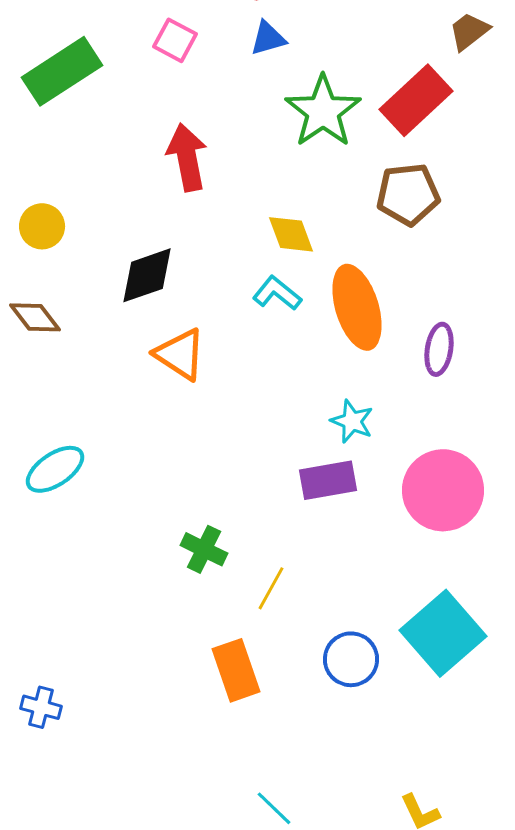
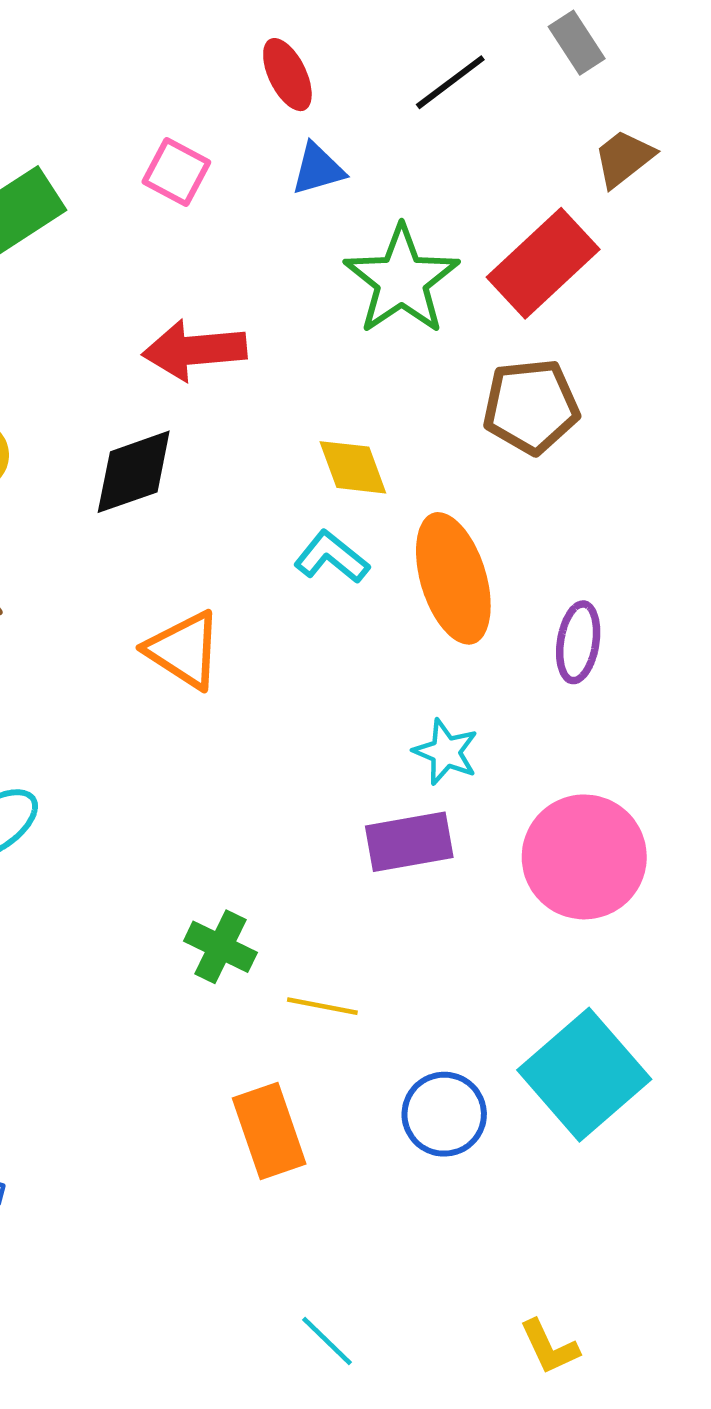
red arrow: (187, 157) -> (195, 350), turned -84
black diamond: (147, 275) -> (134, 472), moved
yellow line: (271, 588) -> (322, 1006), turned 72

